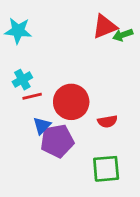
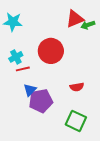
red circle: (71, 102) -> (51, 51), moved
green square: (106, 169) -> (76, 121), turned 30

